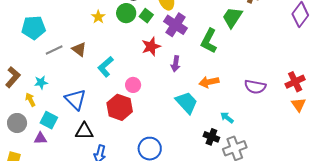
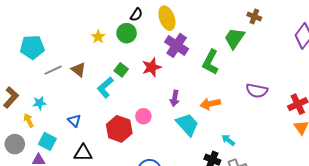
green square: (146, 16) -> (121, 70), moved
purple arrow: (176, 64) -> (175, 98), moved
pink circle: (133, 85) -> (143, 116), moved
purple semicircle: (255, 87) -> (257, 91), moved
blue triangle: (75, 99) -> (74, 121), size x0.6

